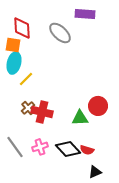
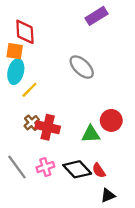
purple rectangle: (85, 14) -> (96, 16), turned -36
gray ellipse: (60, 33) -> (82, 67), moved
red semicircle: (87, 150) -> (99, 170), turned 40

